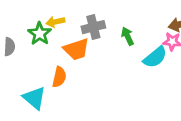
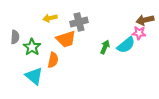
green star: (40, 34) -> (32, 47), moved
green arrow: (128, 36) -> (105, 47), moved, turned 48

